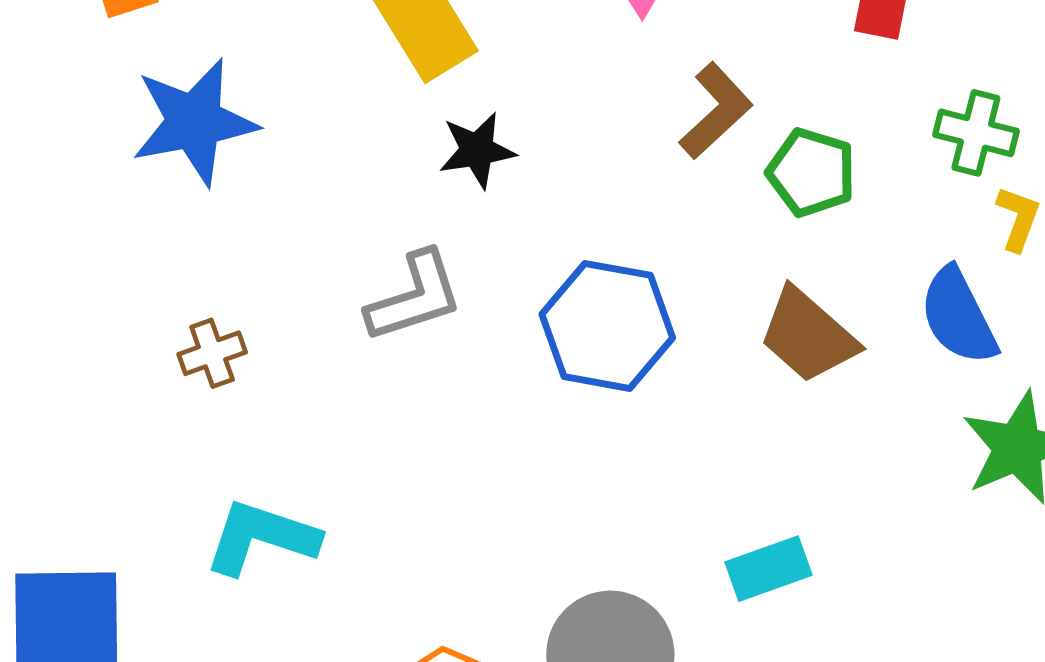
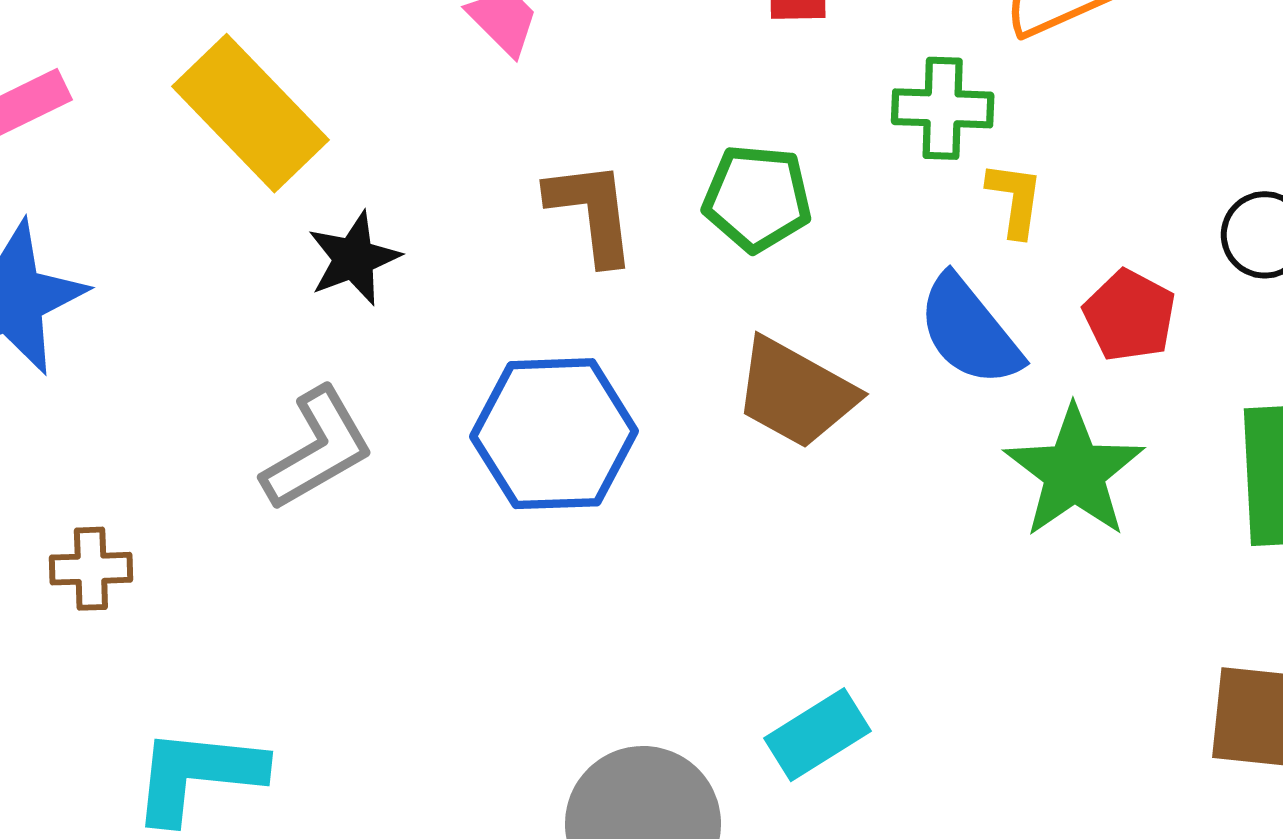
brown L-shape: (716, 111) -> (592, 212), moved, turned -42
brown cross: (212, 353) -> (91, 569), turned 30
cyan rectangle: (769, 569) -> (817, 735), moved

